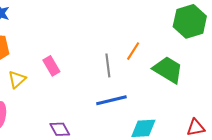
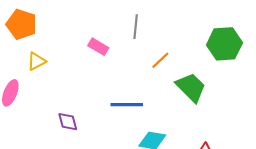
gray line: (108, 65) -> (136, 27), moved
pink rectangle: (51, 66) -> (98, 47), moved, turned -42

